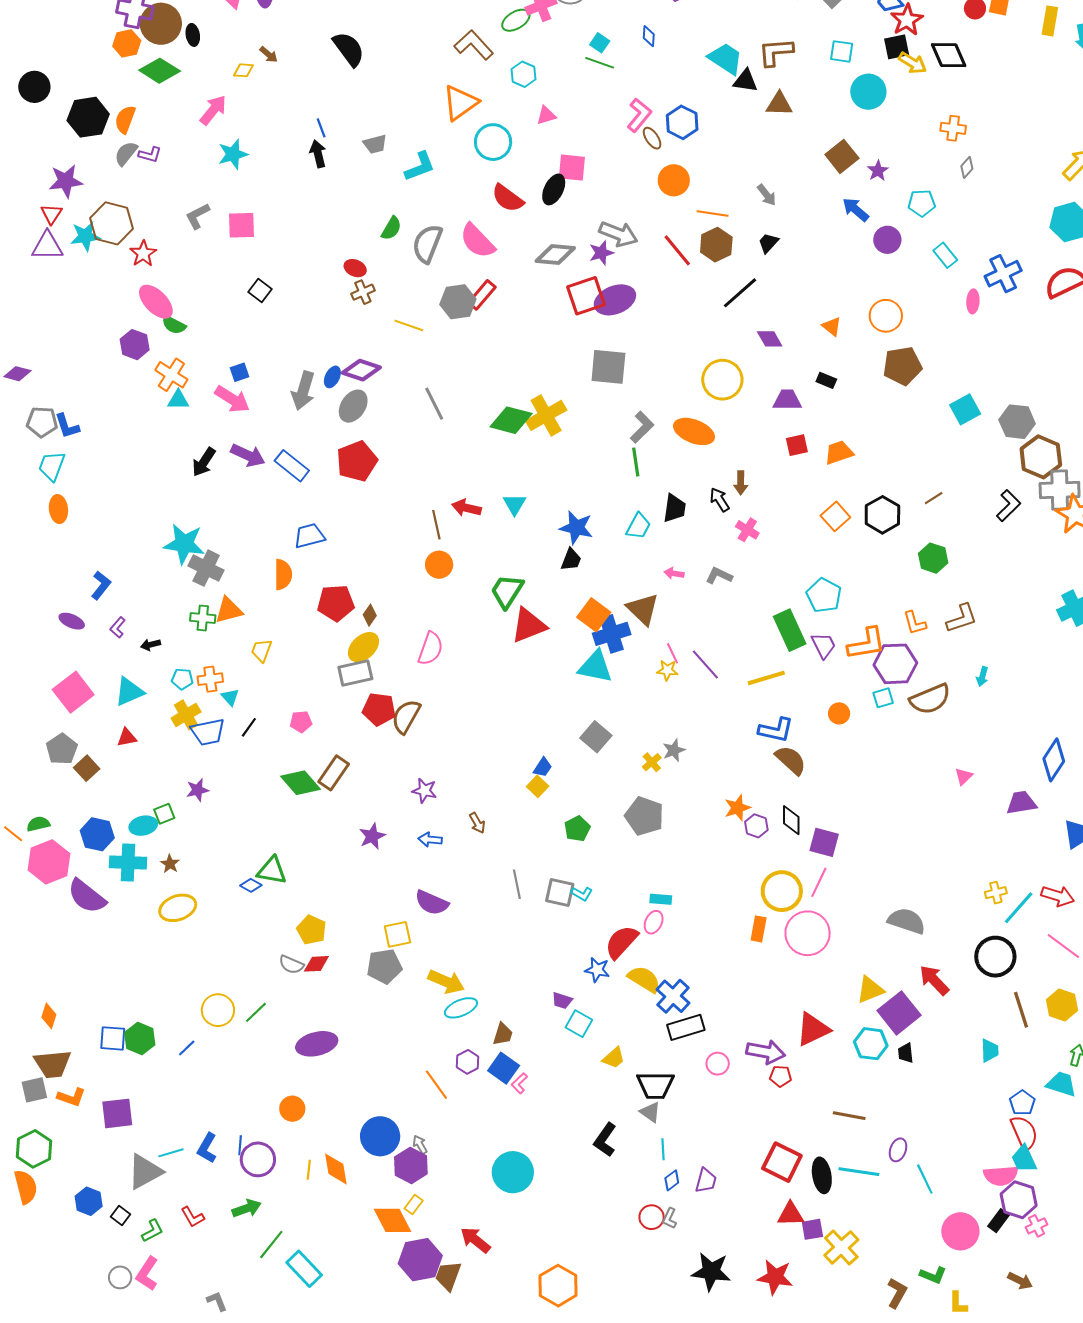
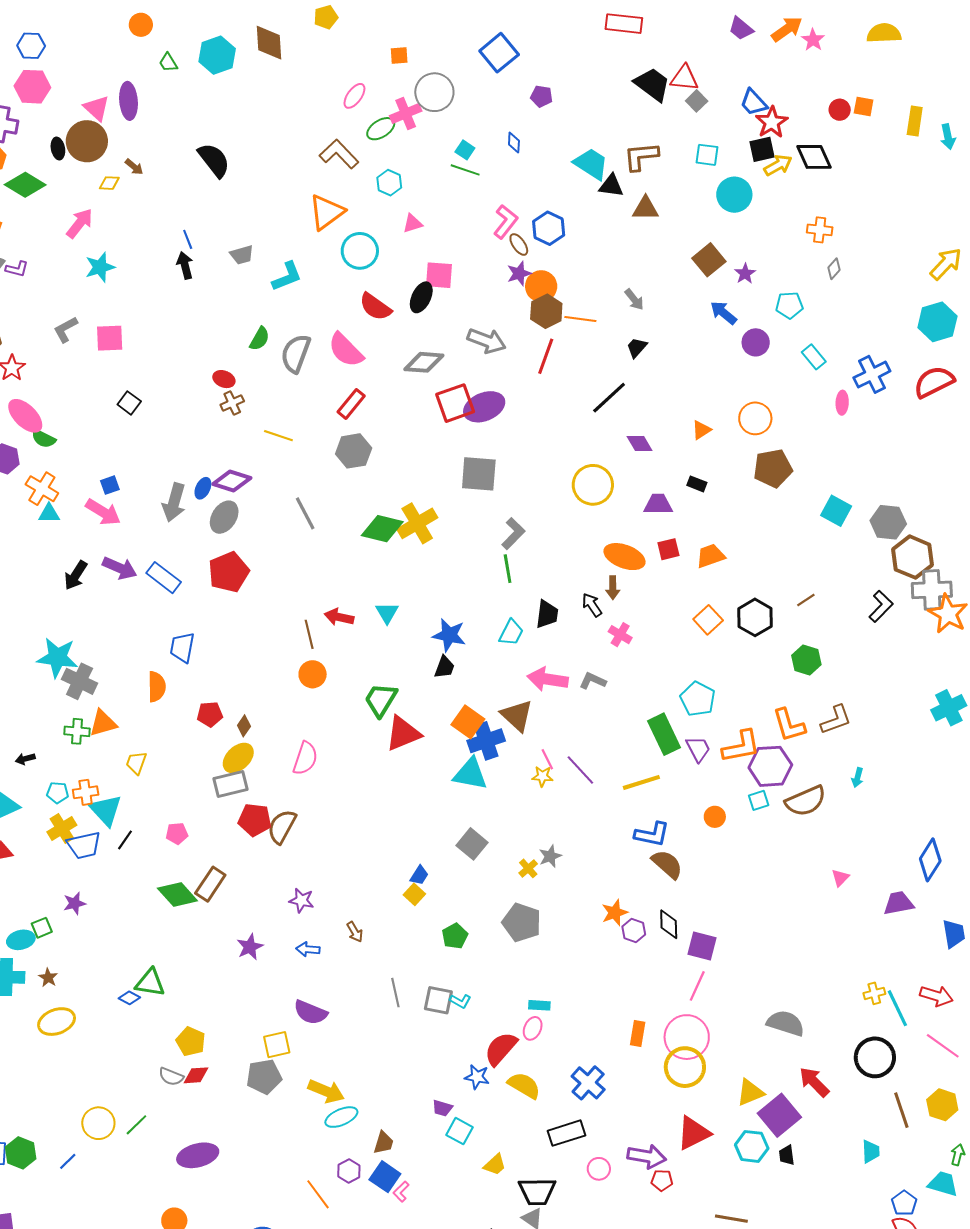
brown circle: (161, 24) -> (87, 141), moved
yellow arrow: (913, 63) -> (778, 165), turned -60
brown hexagon: (716, 245) -> (546, 311), moved
red line: (677, 250) -> (546, 356), turned 60
purple star: (601, 253) -> (519, 273), moved
gray hexagon: (458, 302) -> (354, 451), moved
orange triangle: (832, 326) -> (701, 430), turned 50
cyan square: (965, 409) -> (836, 511), turned -32
orange ellipse: (694, 431) -> (624, 557), moved
blue trapezoid: (309, 536) -> (182, 647), turned -64
pink arrow: (674, 573) -> (548, 679), size x2.0
red pentagon: (336, 603) -> (210, 714), size x0.7
orange L-shape: (915, 623) -> (789, 725), size x1.4
cyan triangle: (230, 697) -> (106, 810), size x1.8
yellow circle: (782, 891) -> (685, 1067), moved
cyan line: (1019, 908) -> (897, 1008), turned -66
blue cross: (673, 996) -> (588, 1083), moved

